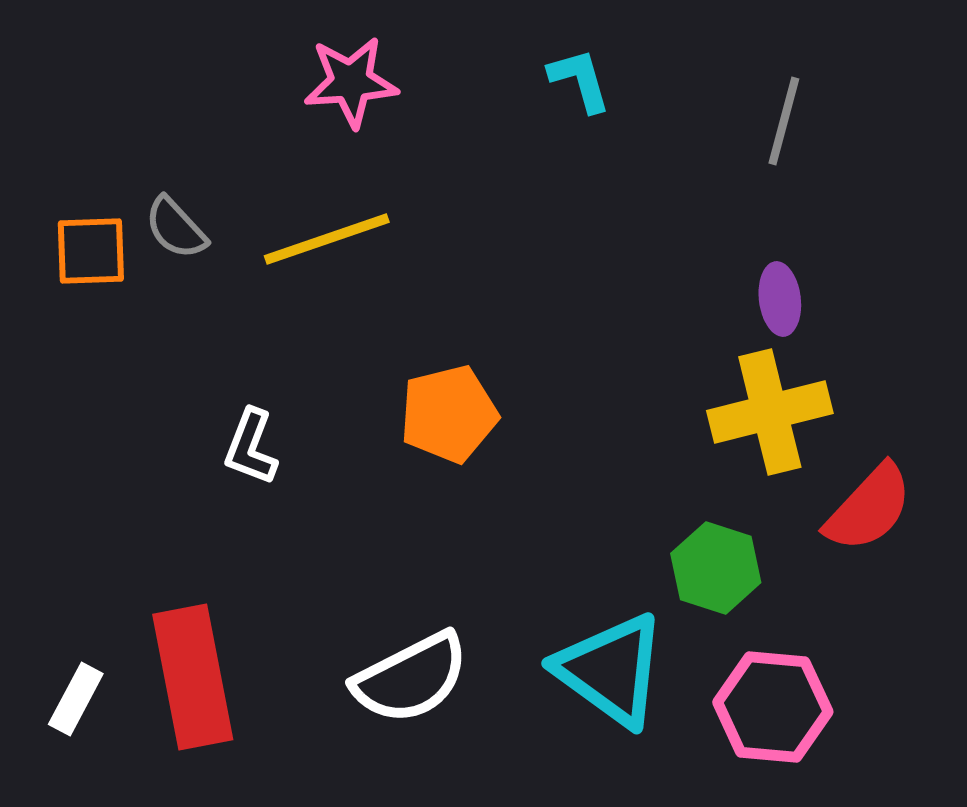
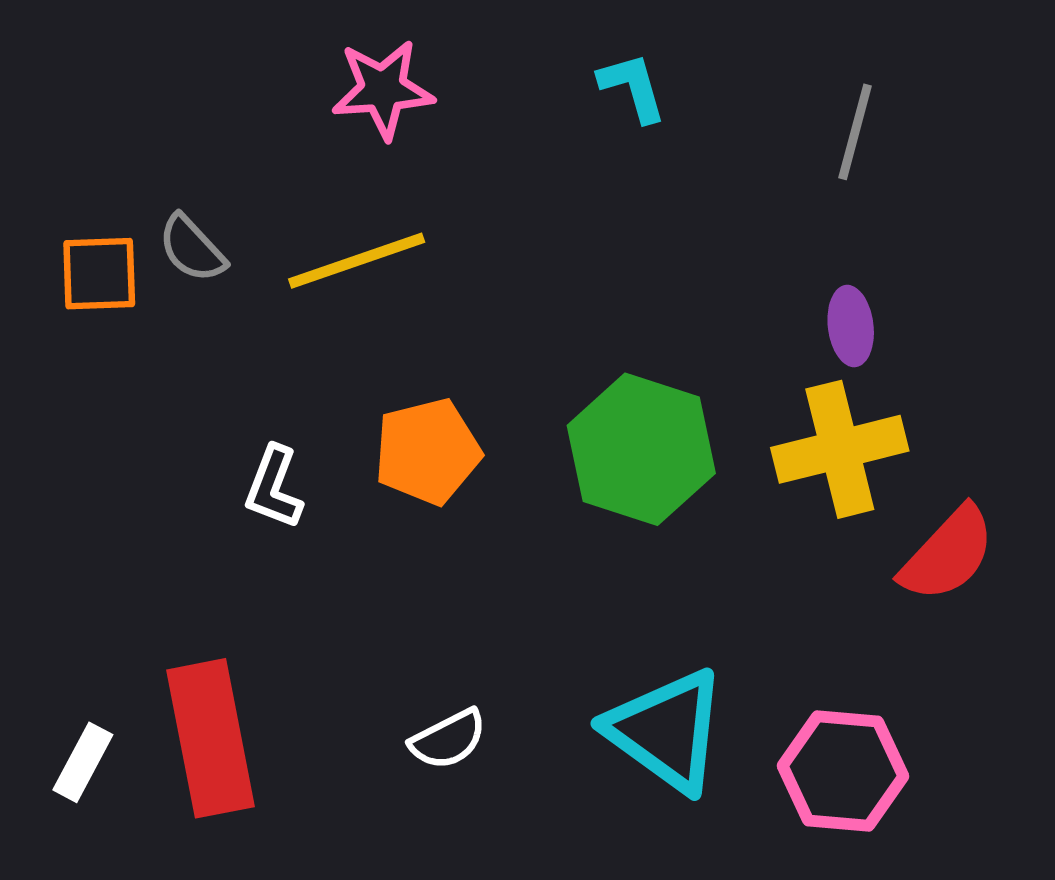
orange pentagon: (449, 414) -> (428, 451), moved
green hexagon: (716, 568) -> (641, 449), moved, size x1.5
white semicircle: (411, 678) -> (448, 739), size x0.6

